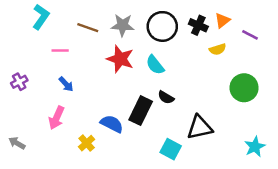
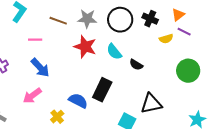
orange triangle: (222, 20) -> (178, 15), moved
purple line: (250, 35) -> (184, 32), moved
blue arrow: (66, 84) -> (40, 68), size x1.5
black semicircle: (166, 97) -> (136, 65), moved
pink arrow: (56, 118) -> (32, 96), turned 30

